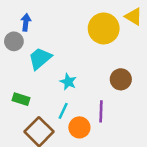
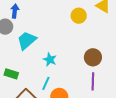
yellow circle: (104, 28) -> (79, 16), size x0.6
purple line: (101, 111) -> (93, 81), moved

